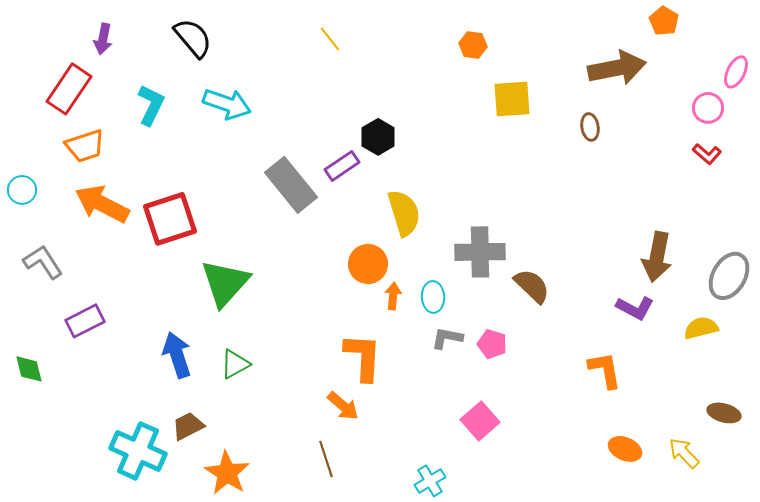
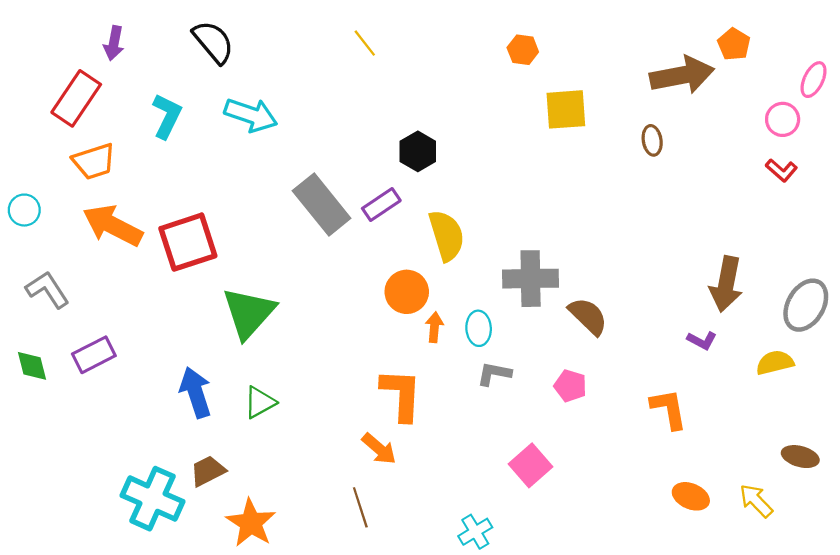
orange pentagon: (664, 21) -> (734, 44), moved
purple rectangle: (342, 166) -> (381, 204), moved
purple L-shape: (635, 308) -> (702, 340), size x0.7
pink pentagon: (492, 344) -> (570, 386), moved
green diamond: (29, 369) -> (32, 366), moved

